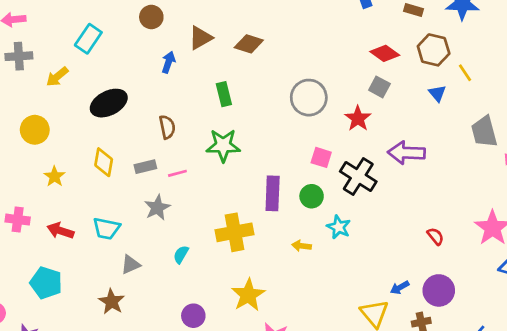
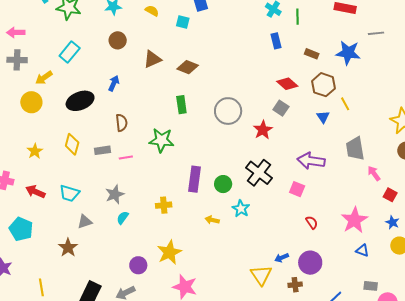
blue arrow: (168, 62) -> (114, 83), moved
green rectangle: (224, 94) -> (181, 105), moved
yellow circle: (35, 130) -> (31, 102), moved
purple arrow: (406, 153) -> (311, 161), moved
pink square: (321, 157) -> (297, 189), moved
gray star: (157, 208) -> (115, 194), moved
yellow cross: (235, 232) -> (164, 205), size x0.6
purple circle: (193, 316) -> (138, 265), moved

